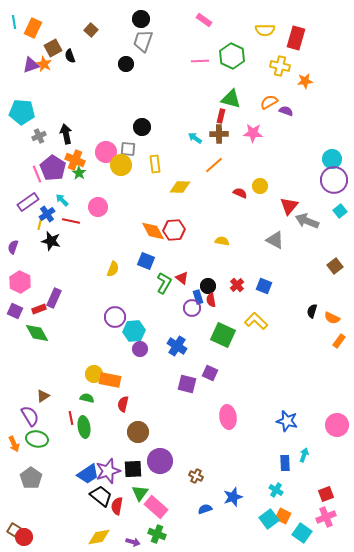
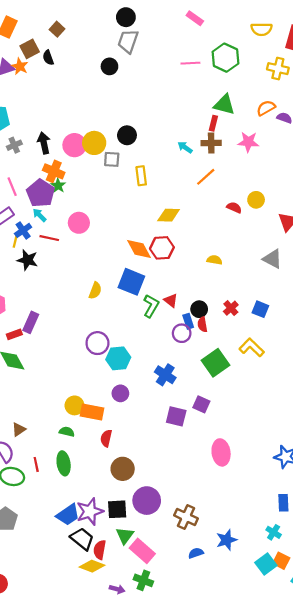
brown square: (91, 30) -> (57, 29), moved
pink circle: (106, 152) -> (74, 145), moved
yellow circle: (121, 165) -> (94, 143), moved
purple pentagon: (53, 168) -> (41, 193), moved
yellow diamond: (180, 187) -> (169, 215), moved
blue square: (146, 261) -> (131, 282), size x1.4
green square: (223, 335) -> (216, 363), turned 30
purple circle: (140, 349) -> (120, 393), moved
red line: (71, 418) -> (36, 464), moved
brown cross: (196, 476) -> (186, 517), size x1.5
yellow diamond: (99, 537) -> (92, 566), moved, turned 30

